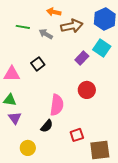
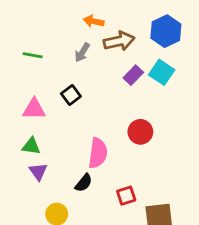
green line: (23, 27) -> (33, 55), moved
gray arrow: (46, 34) -> (82, 52), turned -88
purple rectangle: (82, 58) -> (133, 75), moved

